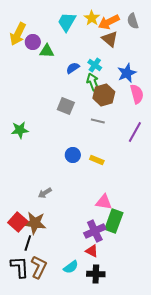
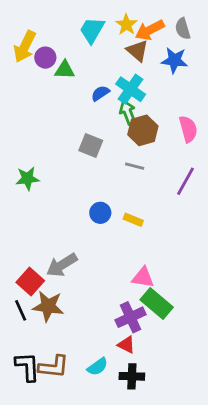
brown triangle: (110, 39) -> (137, 51), moved
cyan cross: (95, 65) -> (131, 89), size x1.5
blue star: (127, 73) -> (174, 60), moved, turned 30
gray arrow: (45, 193) -> (62, 265), size x1.6
green rectangle: (114, 221) -> (157, 303), turned -70
red square: (18, 222) -> (30, 281), moved
black line: (28, 243) -> (21, 310), moved, turned -42
brown L-shape: (39, 267) -> (54, 367), turned 70

